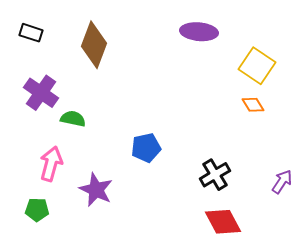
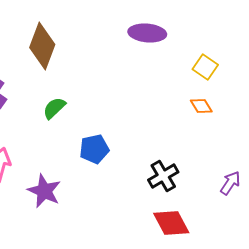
yellow square: (257, 66) -> (205, 67), size x0.7
green semicircle: (73, 119) -> (54, 108), moved, turned -55

